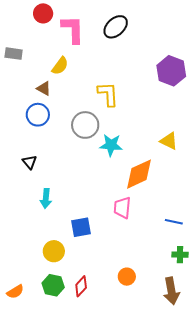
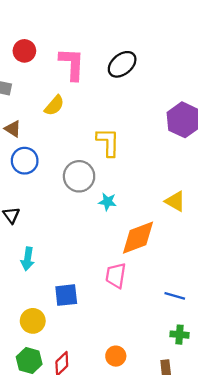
red circle: (43, 13) -> (24, 51), moved
brown triangle: (44, 88) -> (13, 129), moved
cyan star: (111, 145) -> (108, 202), size x0.7

